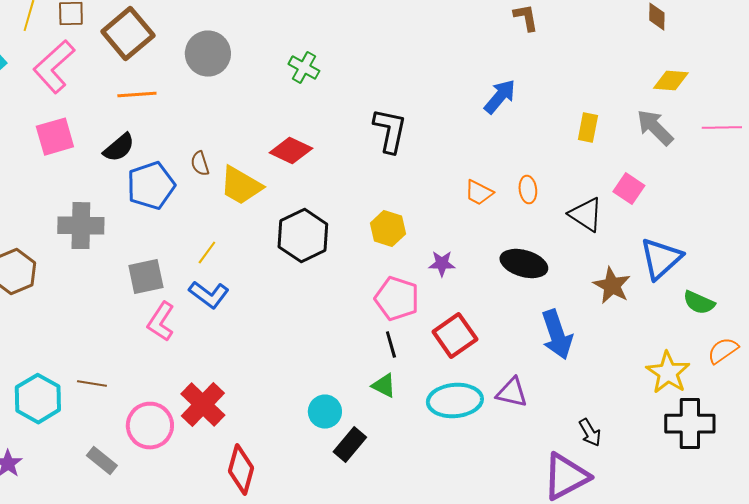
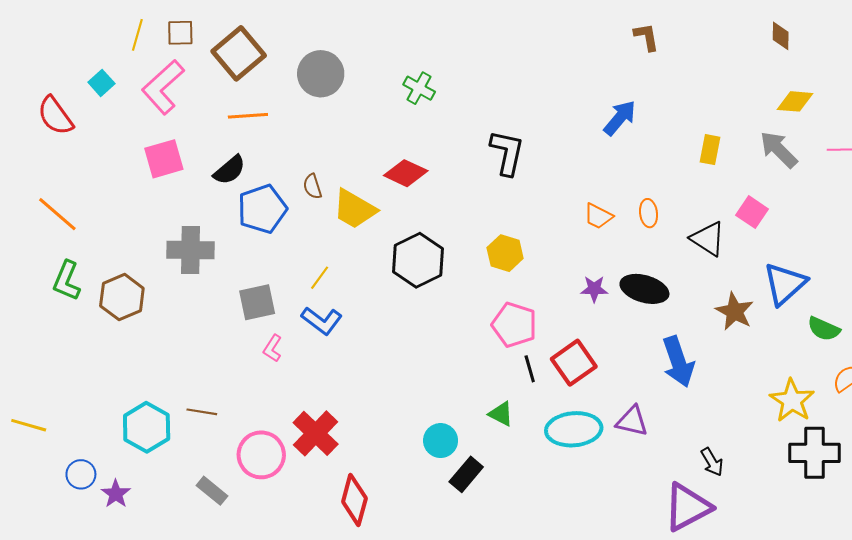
purple star: (442, 264) -> (594, 289), moved
pink L-shape: (161, 322) -> (273, 348), size x0.7
black line: (391, 345) -> (530, 369), moved

